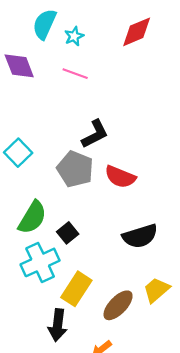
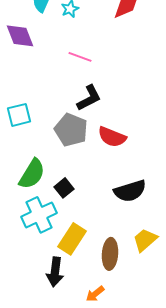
pink line: (75, 74) -> (80, 57), moved
cyan square: (18, 153) -> (19, 115), turned 30
brown ellipse: (118, 305) -> (110, 254), turned -40

